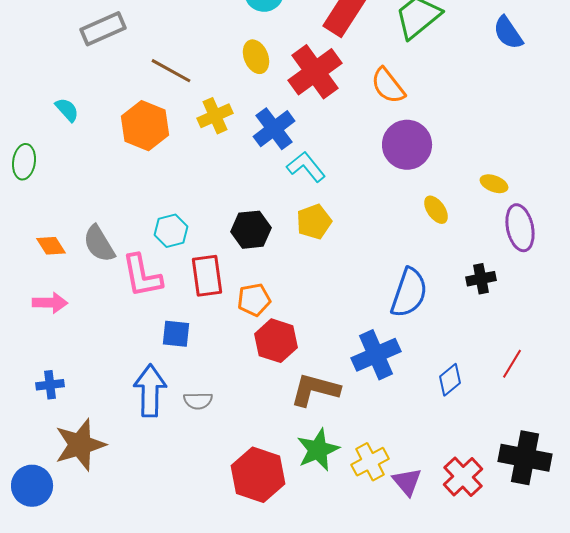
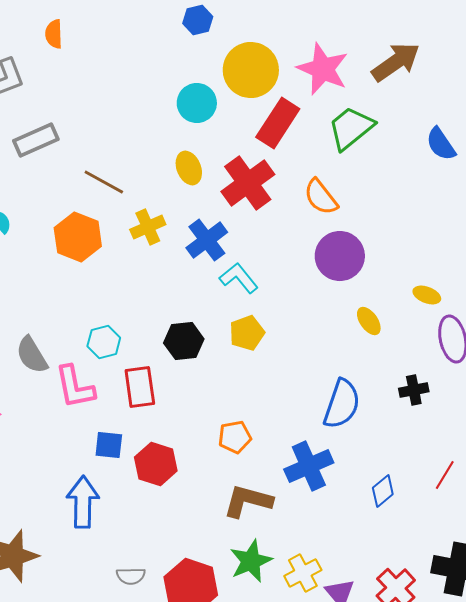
orange pentagon: (254, 300) -> (235, 437), moved
red hexagon: (276, 341) -> (156, 464), moved
gray semicircle: (198, 401) -> (131, 576), moved

